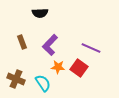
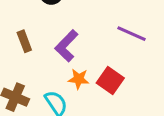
purple line: (91, 48) -> (131, 34), moved

